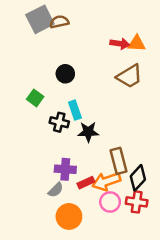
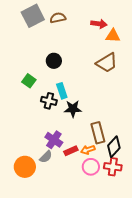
brown semicircle: (59, 22) -> (58, 18), moved
red arrow: (120, 44) -> (99, 24), moved
purple cross: (65, 169) -> (54, 140), turned 30
orange arrow: (106, 181) -> (88, 150), size x0.6
orange circle: (69, 216) -> (25, 167), moved

